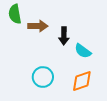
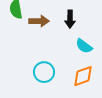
black arrow: (64, 36) -> (70, 19), moved

